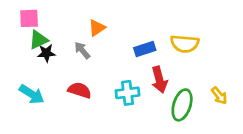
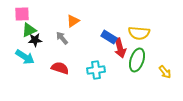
blue rectangle: (145, 49) -> (109, 37), turned 49
red arrow: (159, 80) -> (120, 48), moved
cyan arrow: (32, 94) -> (25, 57), moved
green ellipse: (182, 105) -> (137, 60), moved

